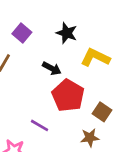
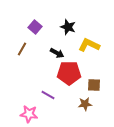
red pentagon: (68, 96) -> (69, 73), turned -30
brown square: (102, 112) -> (94, 85), turned -32

